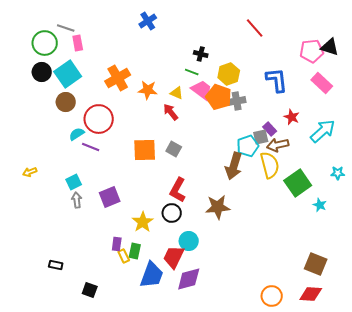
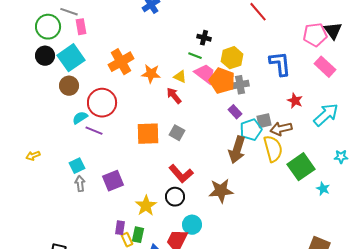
black triangle: (330, 47) -> (333, 31), turned 36
purple rectangle: (270, 129) -> (235, 112), moved
red L-shape: (178, 190) -> (181, 174), turned -70

